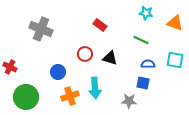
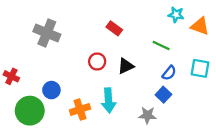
cyan star: (146, 13) -> (176, 15), moved
black triangle: (110, 58) -> (126, 66), turned -42
blue semicircle: (148, 64) -> (169, 73), turned 128
blue circle: (58, 72) -> (51, 90), moved
blue square: (143, 83) -> (163, 95), turned 32

